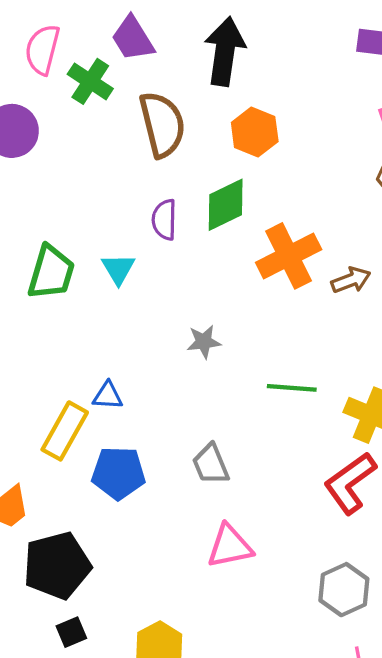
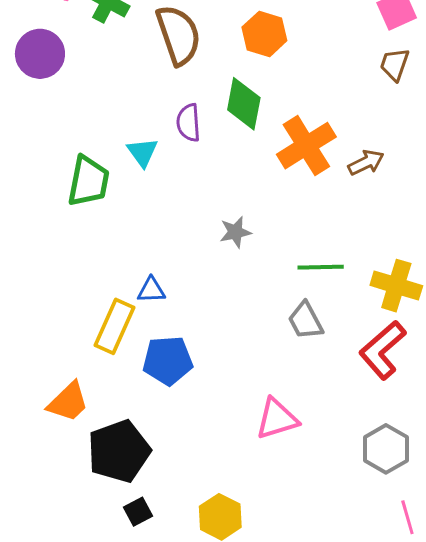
green diamond: (226, 205) -> (244, 104), turned -48
cyan triangle: (118, 269) -> (142, 152), moved
gray trapezoid: (211, 464) -> (305, 321), moved

